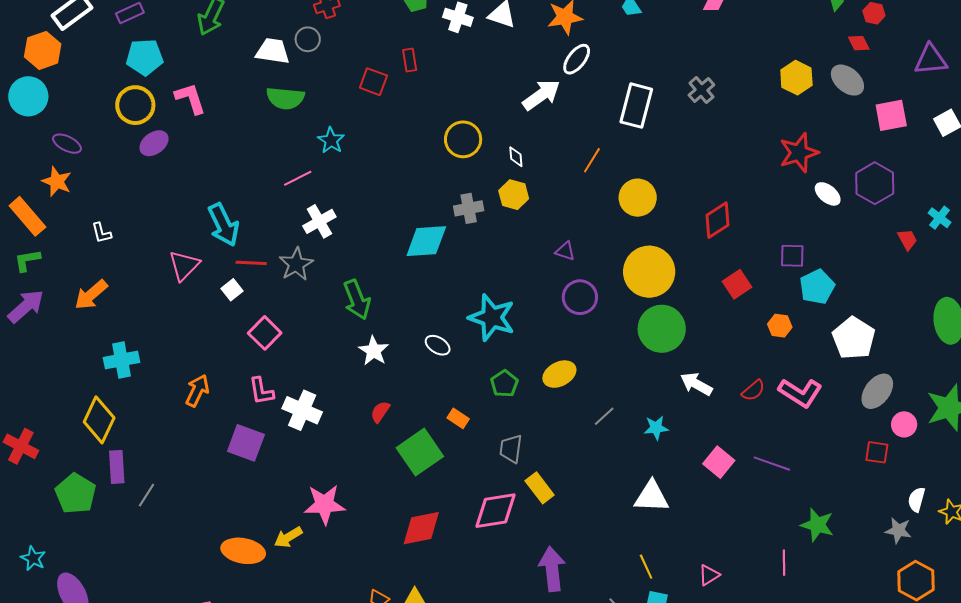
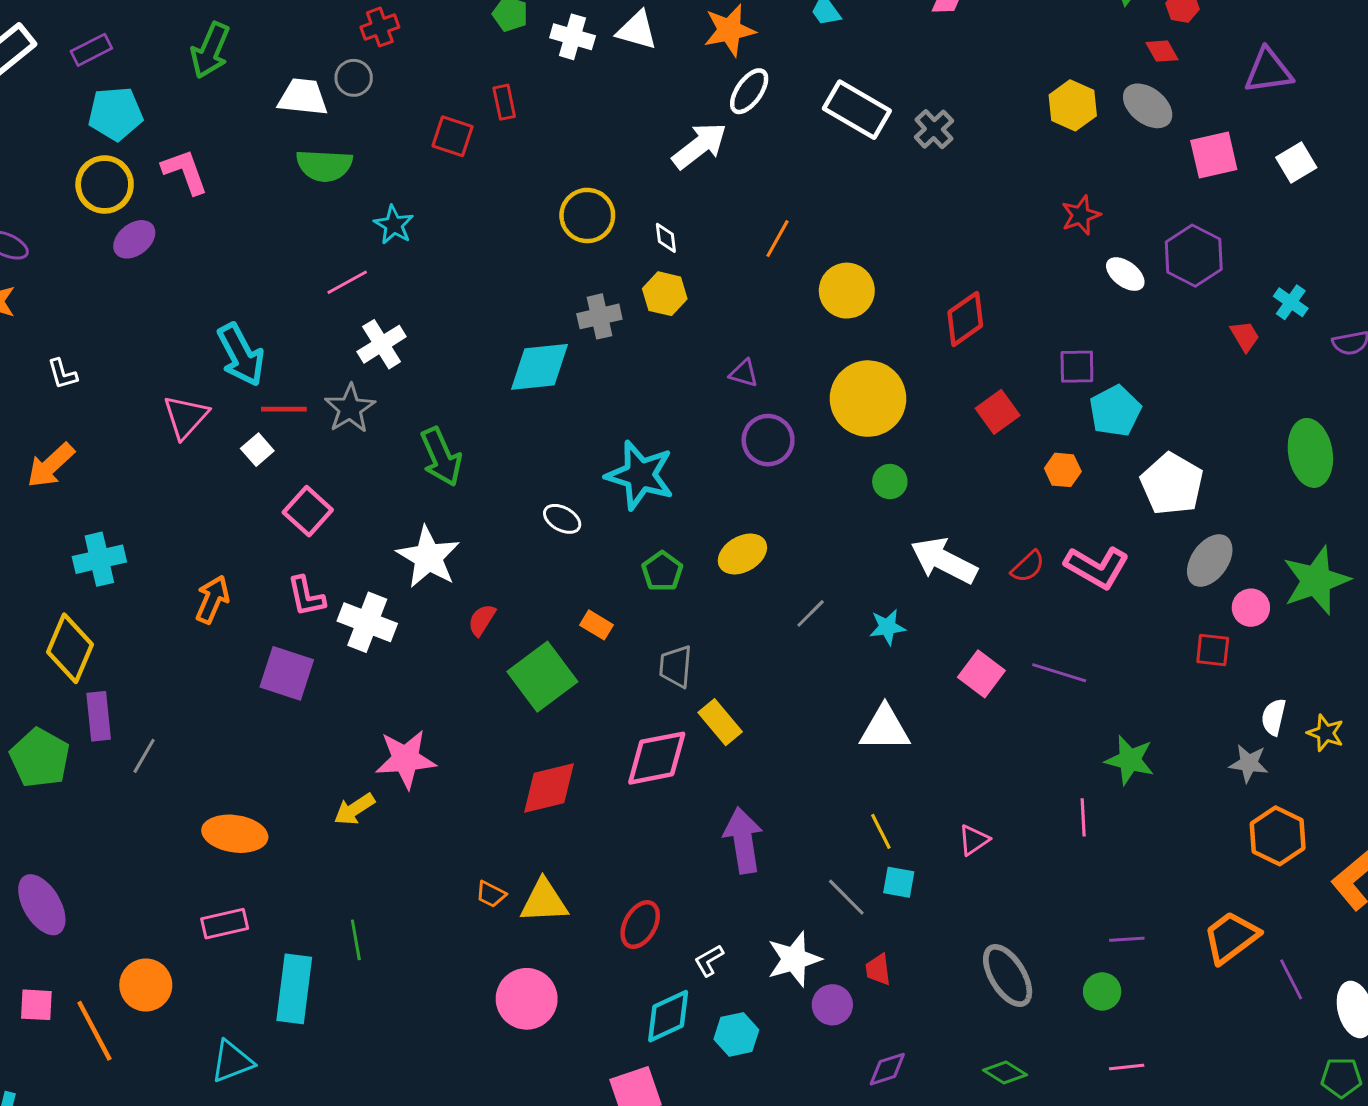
white rectangle: (636, 106) -> (857, 110), moved, turned -72
red star: (799, 153) -> (1081, 215), size x0.7
green circle: (662, 329) -> (890, 482), size x0.5
white star: (374, 351) -> (428, 557), moved, size x1.4
white arrow: (696, 384) -> (944, 561), size x1.4
orange ellipse: (243, 551) -> (235, 834), moved

